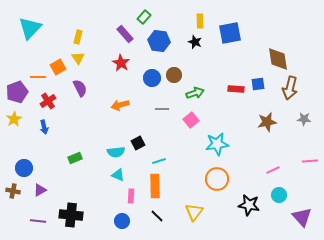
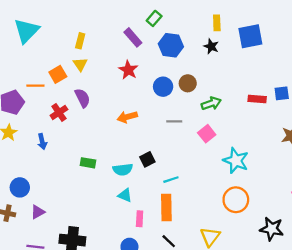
red cross: (48, 101) -> (59, 112), moved
cyan star: (217, 144) -> (236, 161), turned 30
green rectangle: (75, 158) -> (88, 163), moved, turned 32

